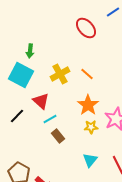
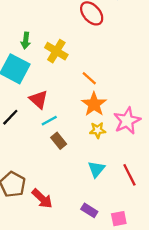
yellow cross: (60, 74) -> (56, 51), moved, turned -30
orange line: (87, 74) -> (89, 78), moved

